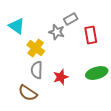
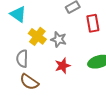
gray star: (57, 32) -> (59, 39), moved
gray semicircle: (37, 70) -> (22, 59), moved

